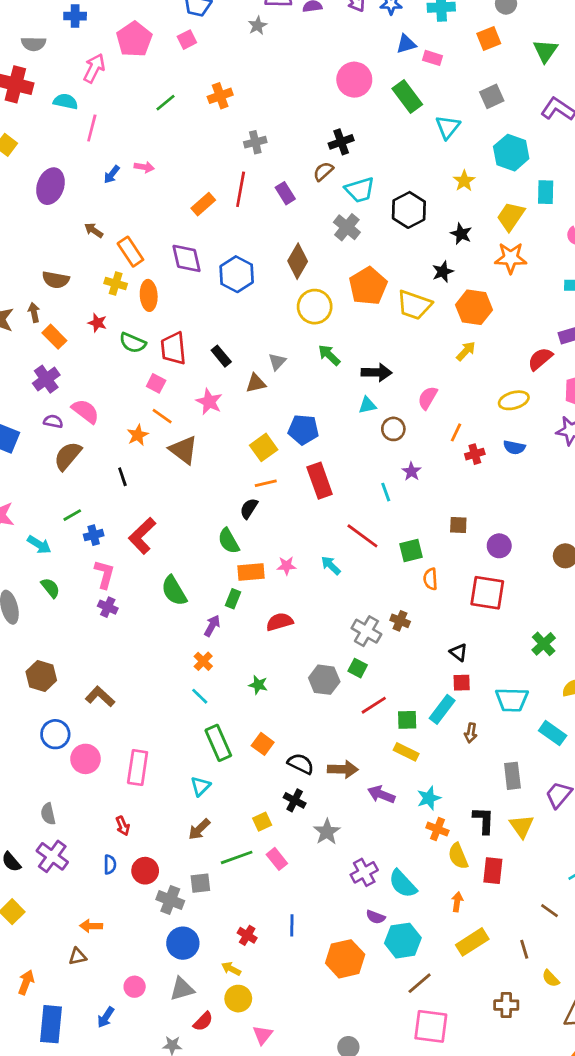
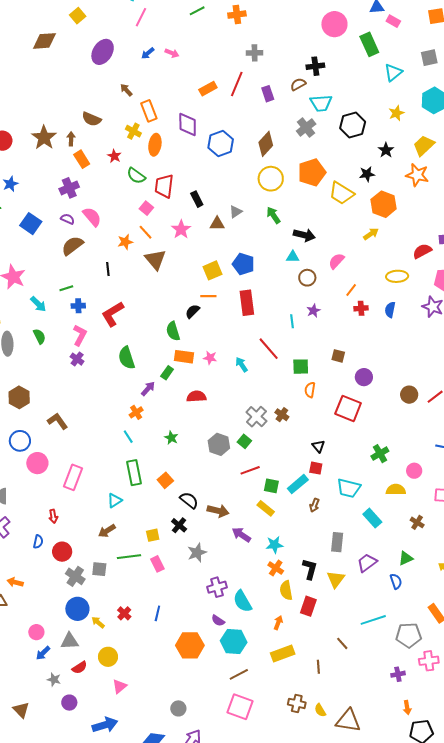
blue semicircle: (514, 447) -> (390, 310), turned 77
yellow arrow: (231, 969) -> (98, 622), moved
yellow semicircle: (551, 978) -> (320, 710), moved
blue arrow: (106, 1017) -> (43, 653), moved

